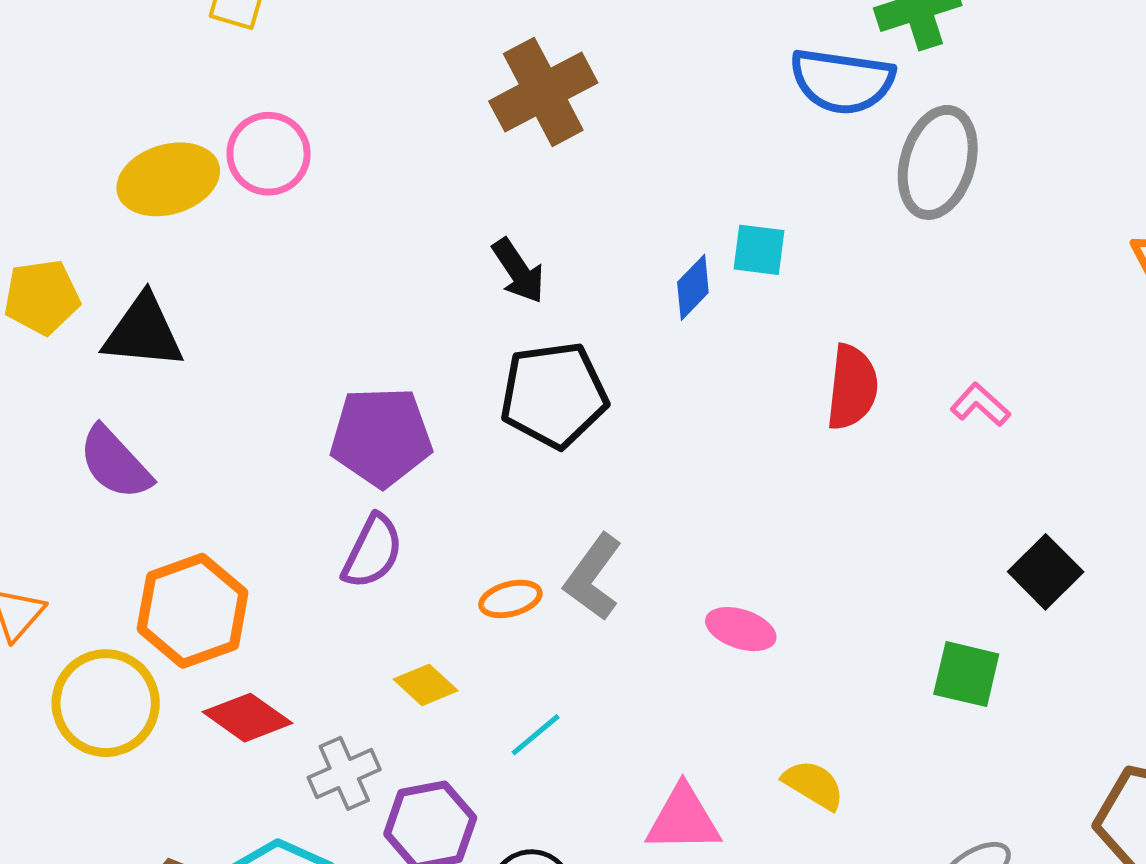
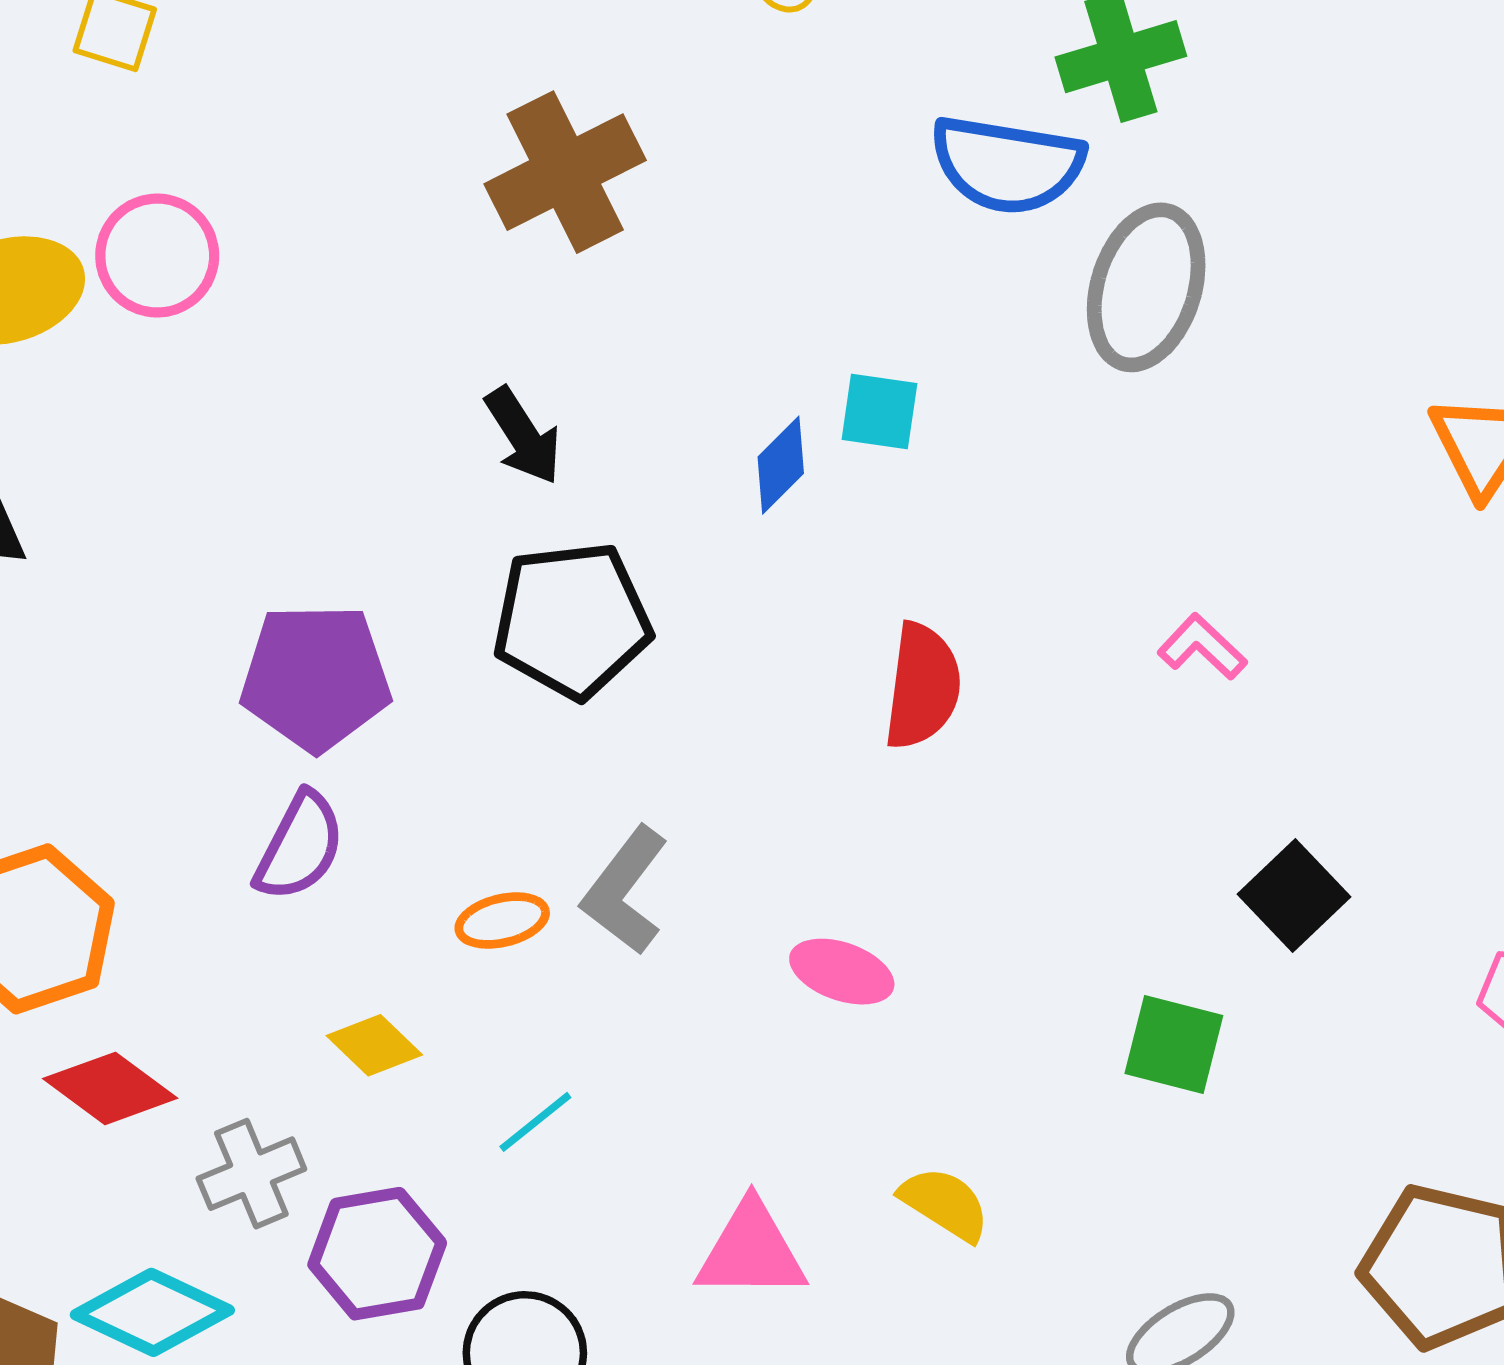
red semicircle: (852, 387) -> (923, 686), moved

